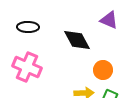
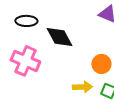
black diamond: (77, 40) -> (59, 37), moved

